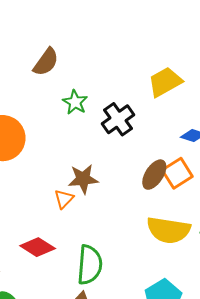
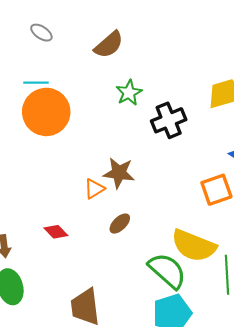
brown ellipse: (154, 175) -> (120, 224), moved, size x0.7
red diamond: (38, 247) -> (56, 232), size x0.7
green semicircle: (90, 265) -> (167, 271), moved, turned -66

